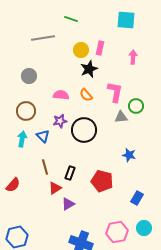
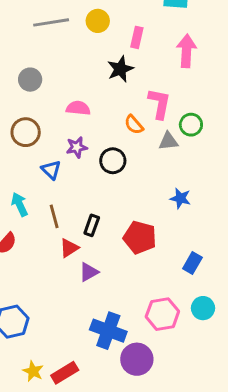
yellow circle: (81, 50) -> (98, 21), moved
pink arrow: (133, 57) -> (186, 51), size x1.5
orange semicircle: (86, 95) -> (134, 125), moved
black circle: (84, 130) -> (113, 161), size x0.7
cyan arrow: (22, 139) -> (20, 204), moved, turned -35

